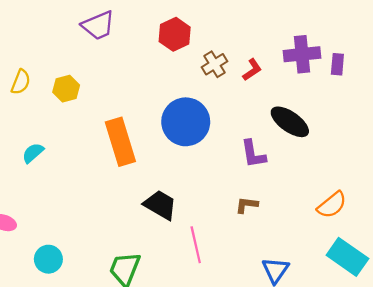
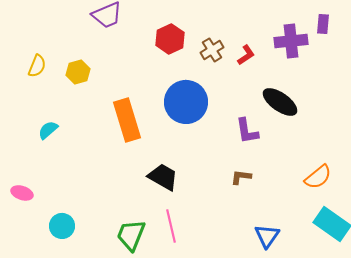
red hexagon: (175, 34) -> (170, 39), moved
purple rectangle: (337, 64) -> (323, 24), moved
pink line: (196, 245) -> (171, 226), moved

